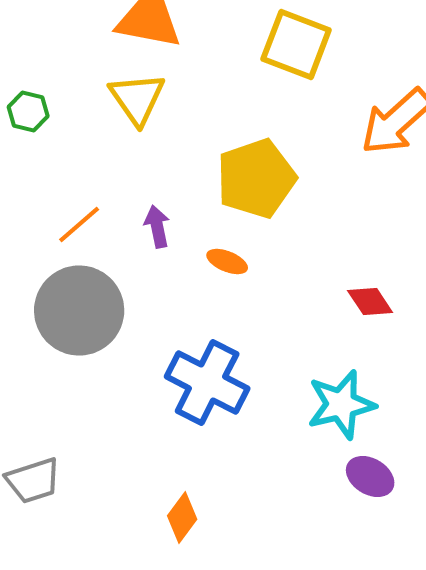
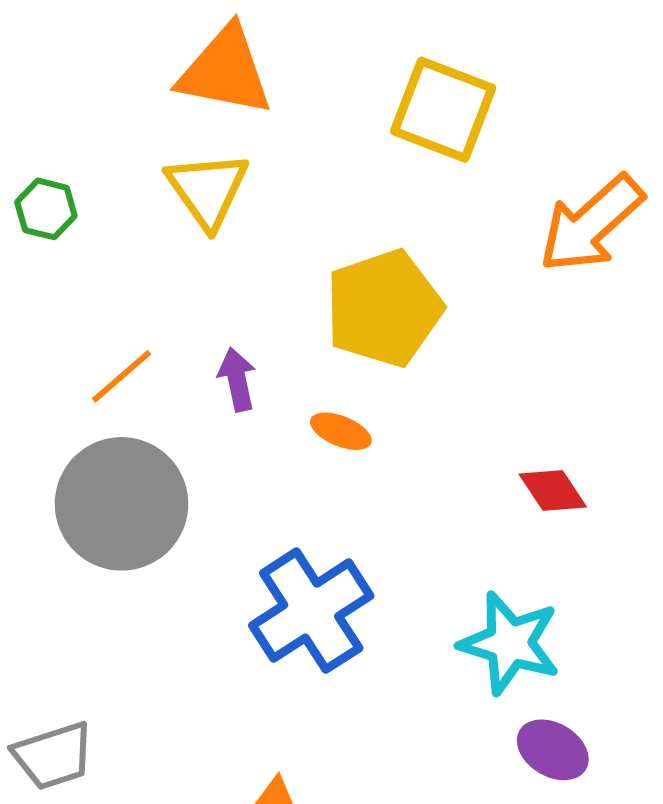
blue cross: (207, 382) -> (311, 611), turned 30
cyan star: (341, 404) -> (510, 643), turned 30

